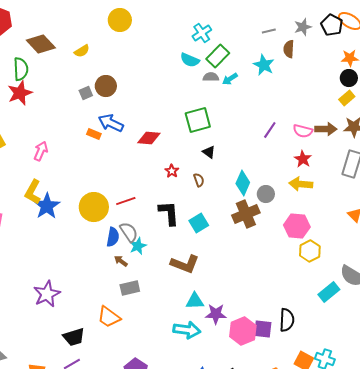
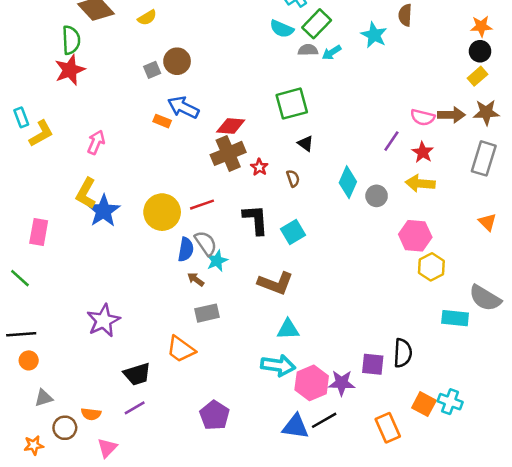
purple line: (270, 130) -> (391, 141), moved
brown cross: (246, 214) -> (228, 153), moved
cyan rectangle: (329, 292) -> (455, 318), turned 45
purple star: (216, 314) -> (342, 383), moved
pink hexagon: (243, 331) -> (312, 383), moved

